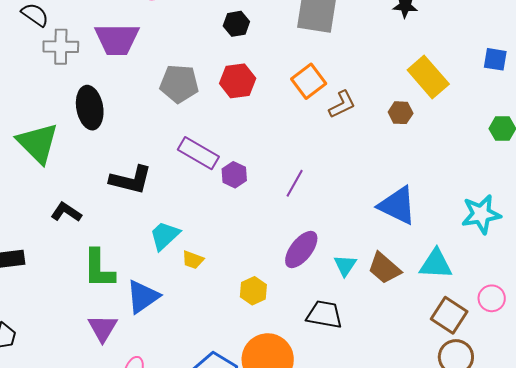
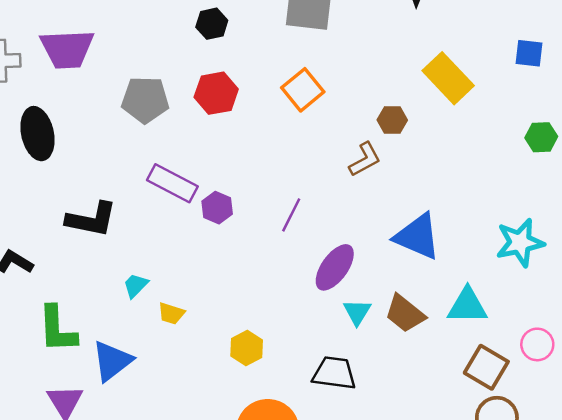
brown L-shape: (342, 104) -> (365, 159), moved
brown hexagon: (401, 113) -> (392, 120), moved
cyan trapezoid: (165, 236) -> (136, 285), size x0.7
purple ellipse: (301, 249) -> (335, 267), moved

